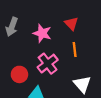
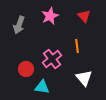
red triangle: (71, 24) -> (84, 16), moved
pink star: (42, 33) -> (50, 16), moved, turned 30

